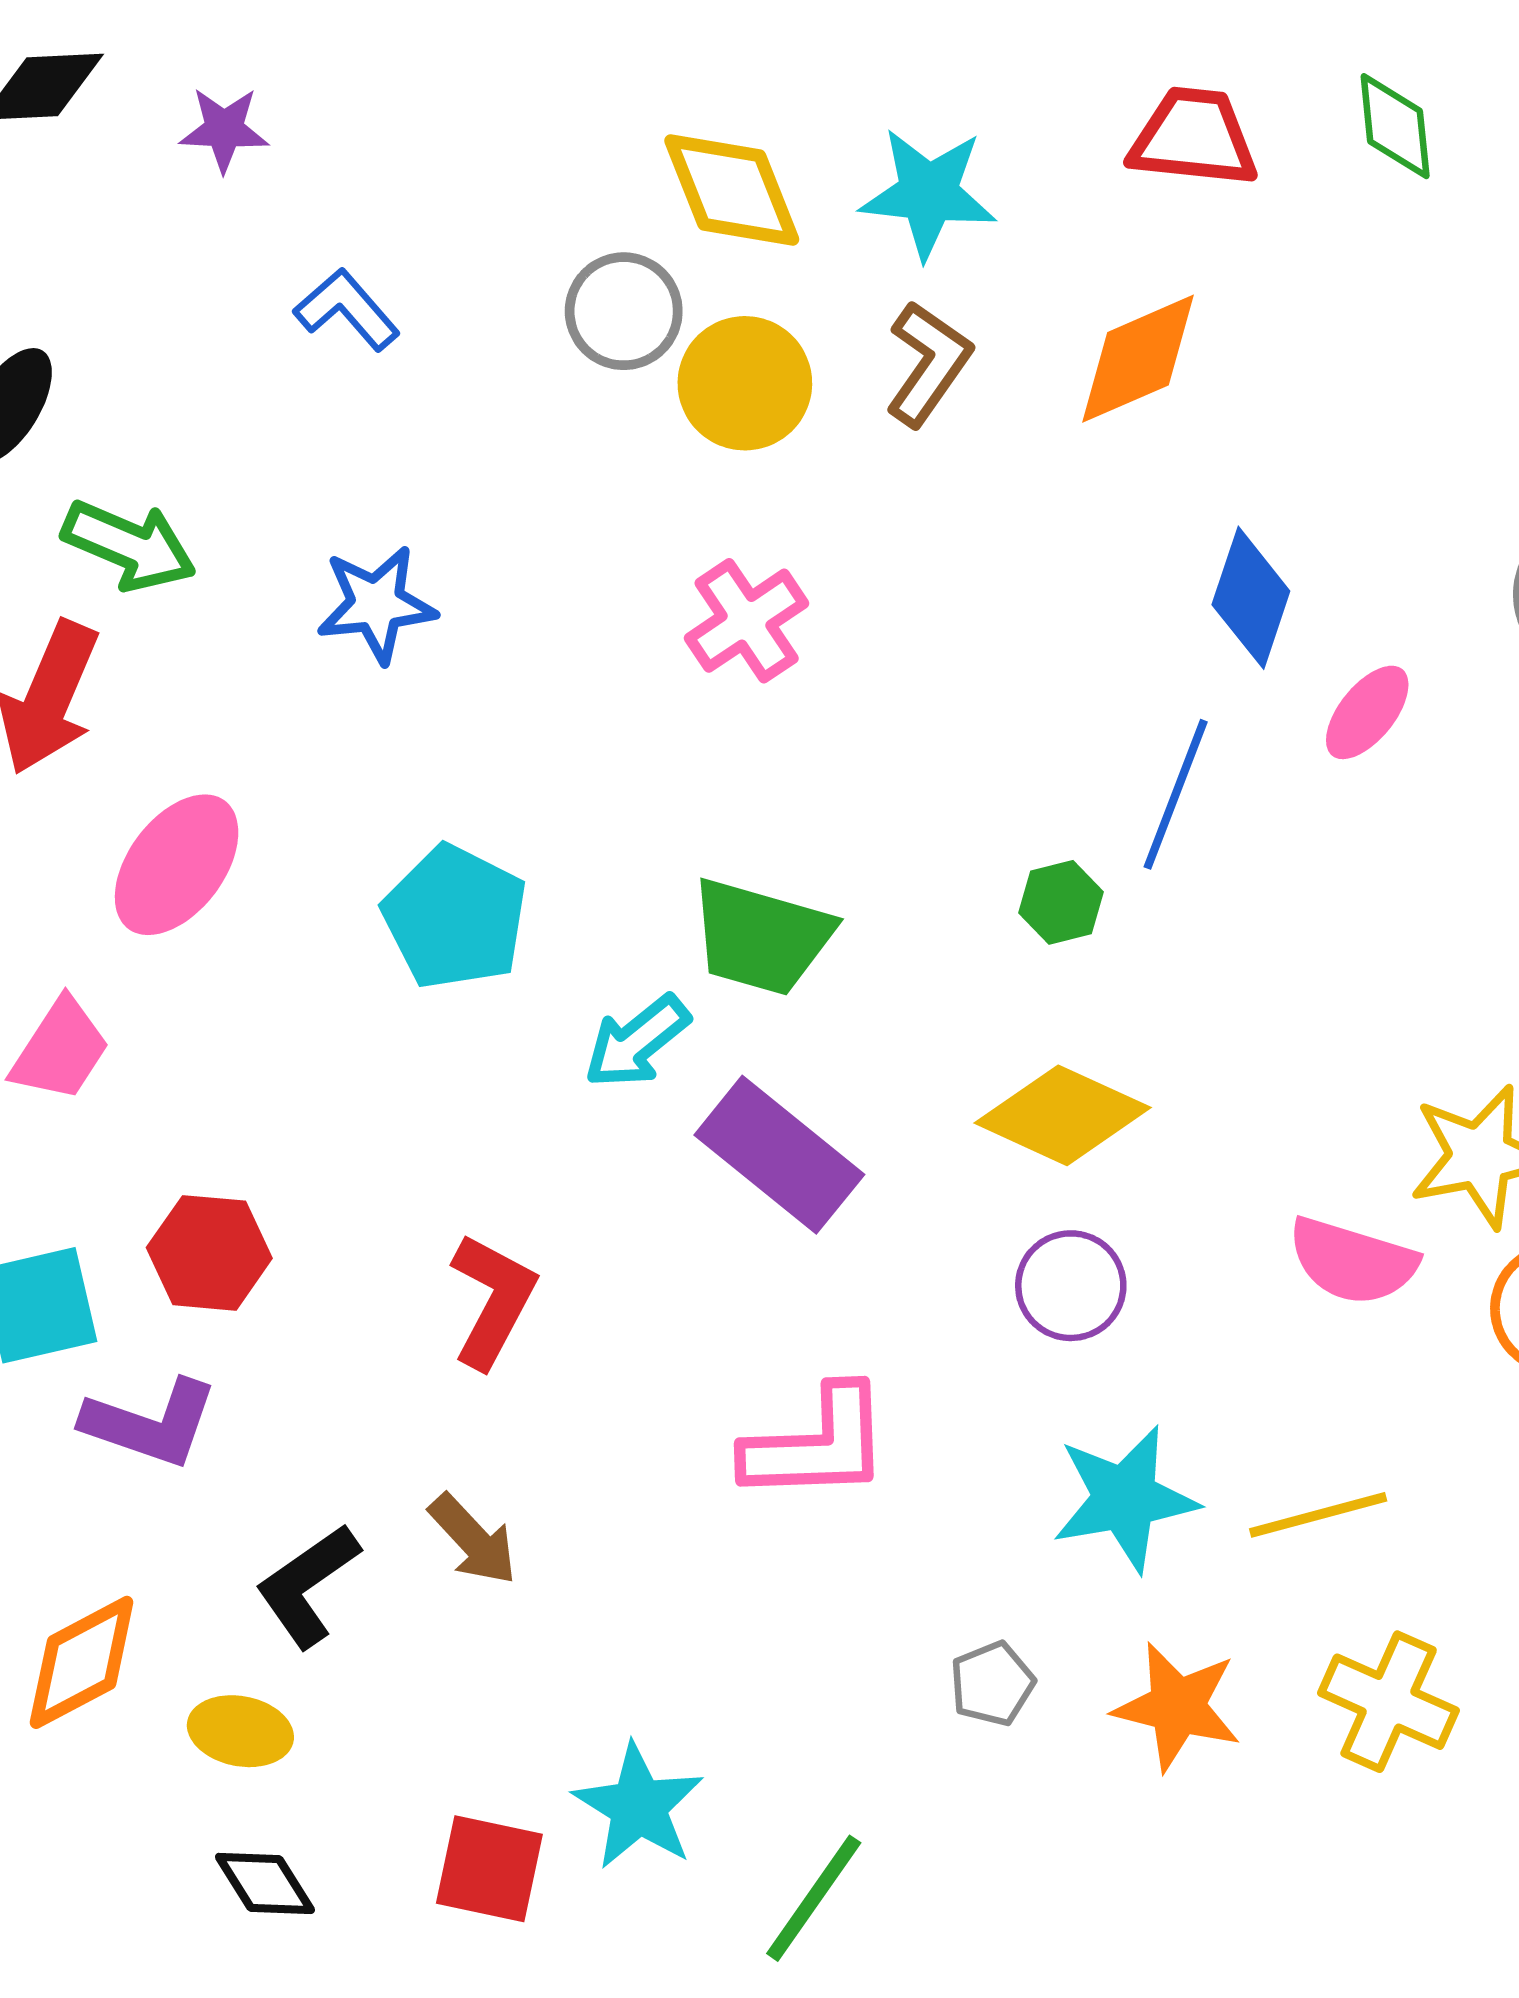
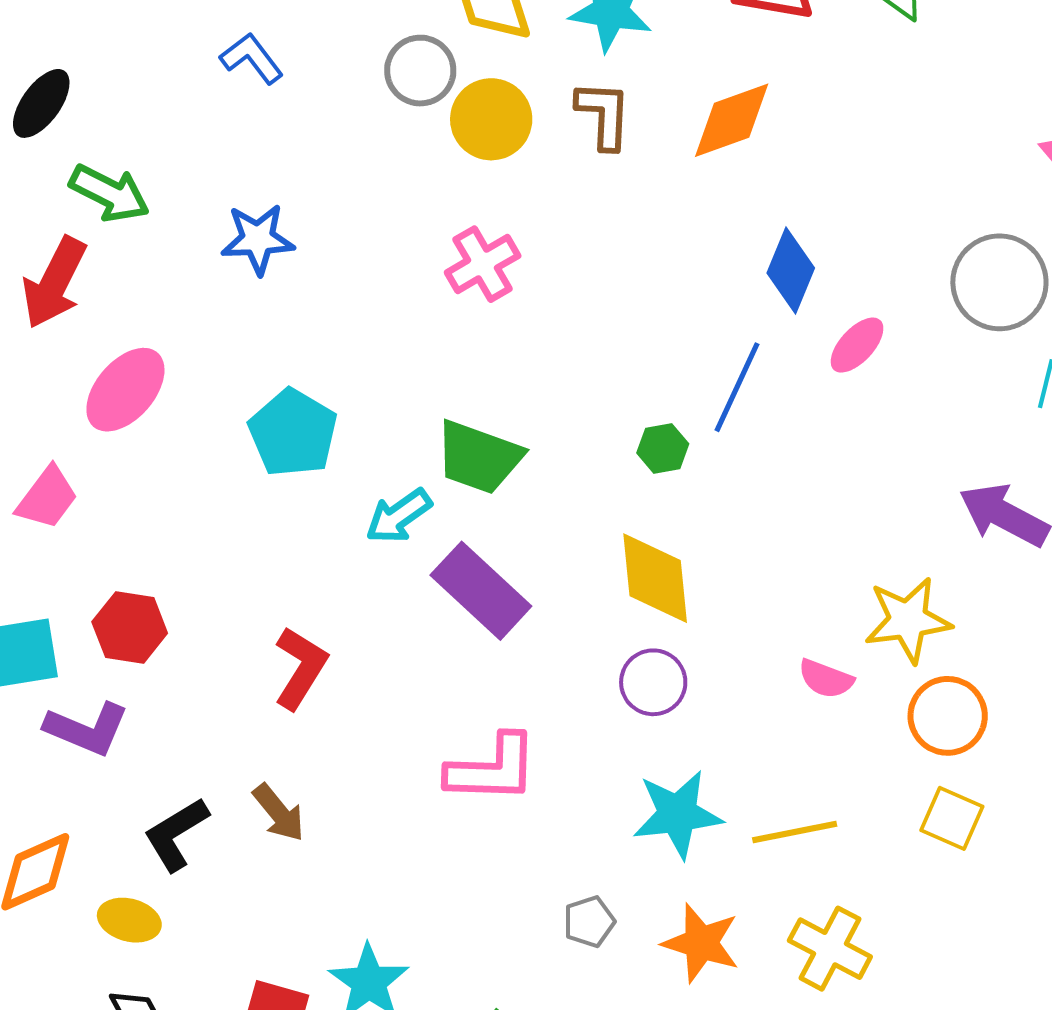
brown L-shape: (928, 364) -> (604, 115), turned -36
yellow diamond: (1063, 1115) -> (655, 578), turned 56
pink semicircle: (1352, 1261) -> (826, 679), size x0.7

